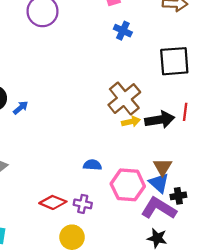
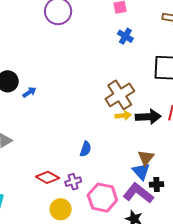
blue semicircle: (92, 165) -> (86, 149), turned 98
pink hexagon: (128, 185) -> (102, 198), moved
purple cross: (83, 204) -> (73, 182), turned -35

